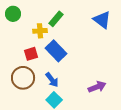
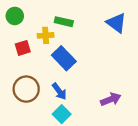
green rectangle: (56, 19) -> (64, 22), turned 63
red square: (31, 54) -> (23, 48), moved

